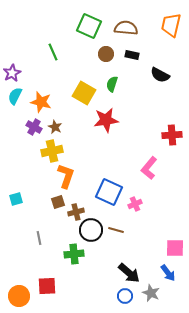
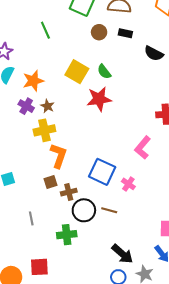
green semicircle: (112, 84) -> (104, 72), moved, turned -56
orange star: (41, 102) -> (33, 81), turned -30
pink cross: (135, 204) -> (128, 184), turned -32

